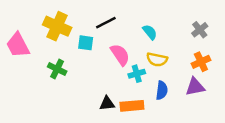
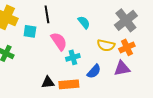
black line: (106, 23) -> (47, 14), turned -72
gray cross: (200, 30) -> (126, 20), size x1.6
yellow semicircle: (157, 59) -> (106, 45), moved
blue semicircle: (162, 90) -> (94, 71), turned 35

